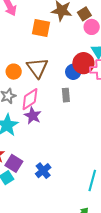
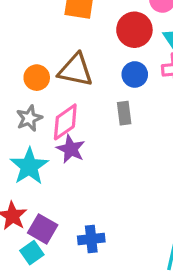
red circle: (83, 63) -> (134, 30), moved
brown triangle: (37, 68) -> (76, 70), turned -40
blue cross: (43, 171) -> (91, 239), turned 35

